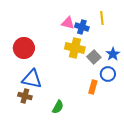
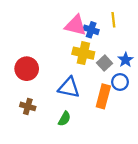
pink triangle: (68, 23) -> (76, 25), size x1.5
red circle: (24, 48) -> (27, 69), moved
blue triangle: (32, 79) -> (69, 88), moved
orange rectangle: (93, 87) -> (103, 96), size x1.5

